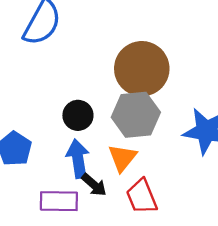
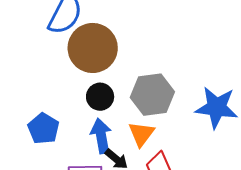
brown circle: (142, 69) -> (93, 48), moved

